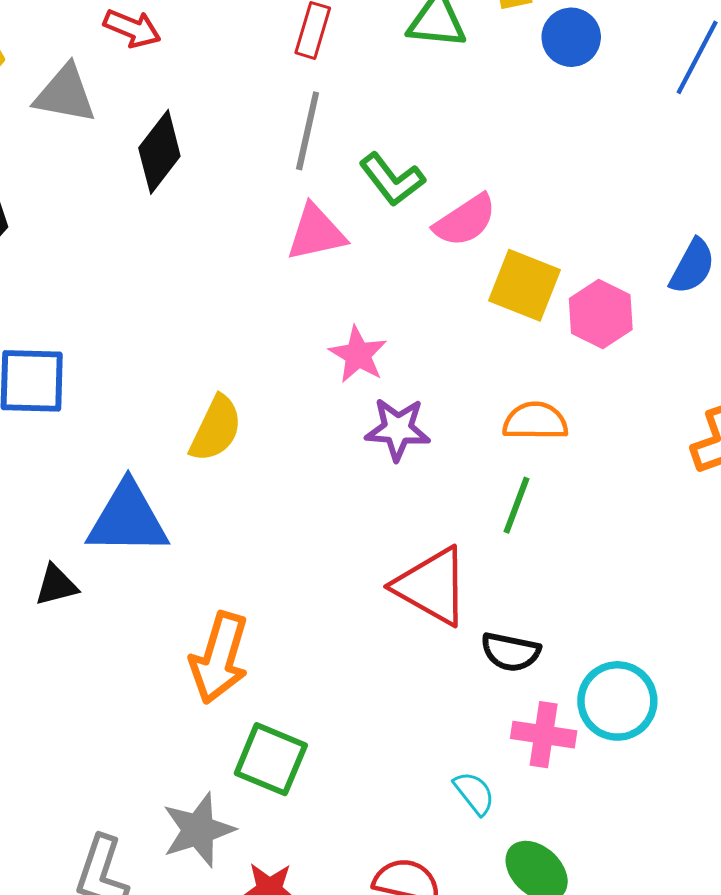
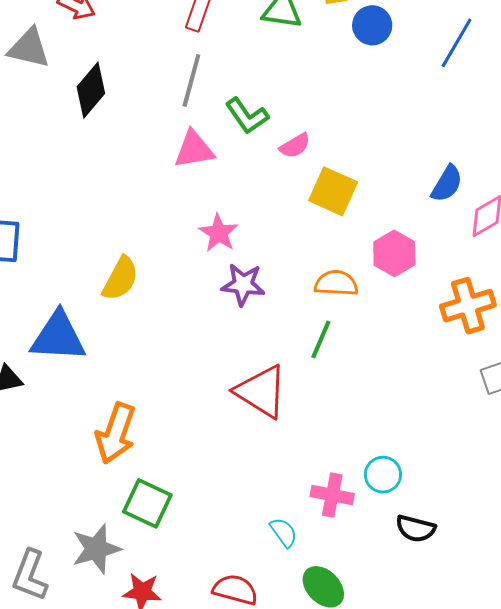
pink semicircle: (465, 220) -> (295, 146), size x0.7
pink hexagon: (601, 314) -> (394, 253), moved
black semicircle: (511, 652) -> (416, 529), moved
cyan circle: (617, 701) -> (383, 475), size x0.7

